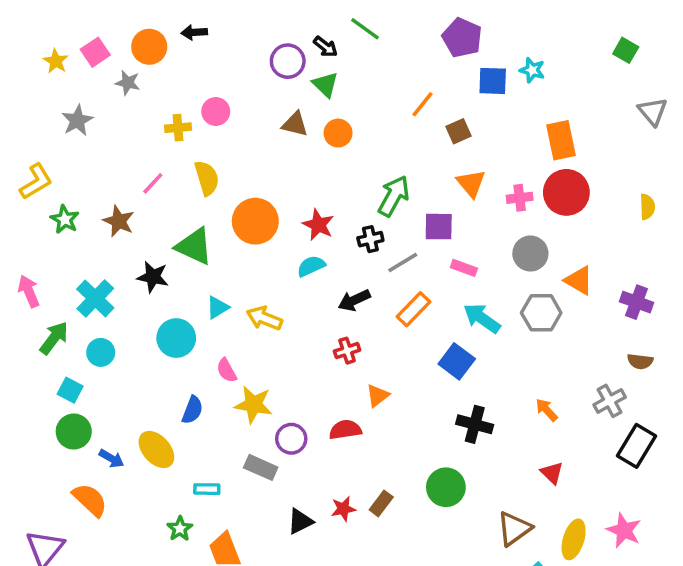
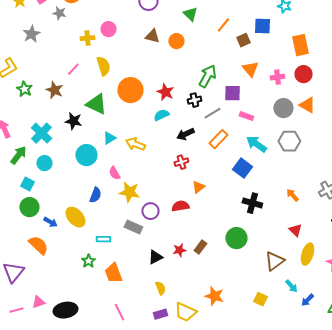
blue square: (493, 81) -> (262, 26), moved
green triangle: (325, 85) -> (190, 14), moved
red circle: (566, 192) -> (303, 74), size x0.7
orange triangle: (579, 280) -> (307, 105), moved
yellow ellipse: (574, 539) -> (307, 254), moved

